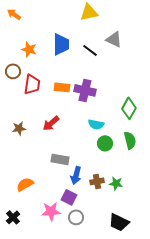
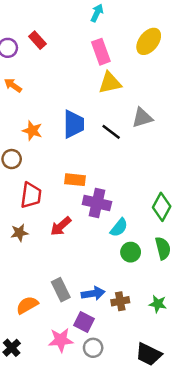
gray triangle: (114, 39) -> (142, 118), turned -42
red trapezoid: (32, 84) -> (31, 195), moved
purple cross: (85, 90) -> (97, 203), moved
cyan semicircle: (96, 124) -> (119, 228), turned -63
gray rectangle: (60, 159) -> (61, 290), moved, turned 54
blue arrow: (76, 175) -> (93, 293), turned -114
green star: (116, 183) -> (158, 304), moved

